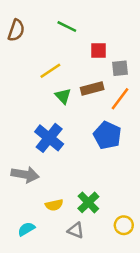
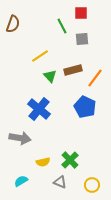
green line: (67, 27) -> (62, 26), moved, turned 35
red square: (98, 51) -> (81, 13), moved
gray square: (120, 68) -> (82, 39), moved
yellow circle: (124, 225) -> (92, 185), moved

